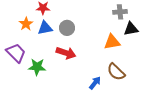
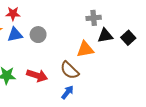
red arrow: (66, 53) -> (37, 75), moved
brown semicircle: (116, 72) -> (70, 70), moved

